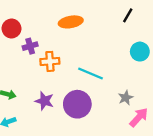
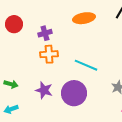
orange ellipse: (71, 22) -> (84, 18), moved
purple cross: (30, 46) -> (45, 33), moved

